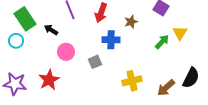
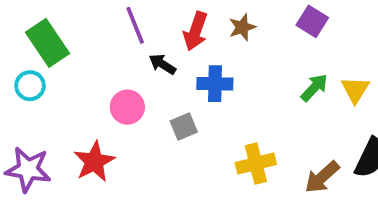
brown star: (131, 22) -> (242, 27), moved
black arrow: (51, 30) -> (162, 64), moved
yellow triangle: (180, 33) -> (355, 90), moved

